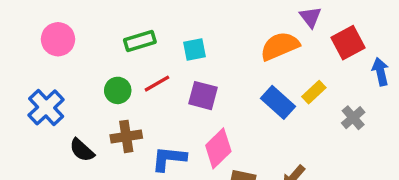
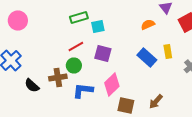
green rectangle: (140, 41) -> (79, 18), moved
orange semicircle: (280, 46) -> (148, 24), size x0.6
green circle: (118, 90) -> (74, 66), moved
yellow rectangle: (314, 92) -> (168, 52), turned -56

